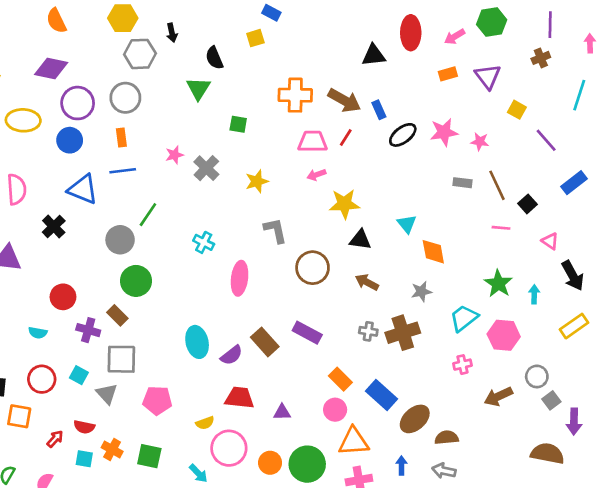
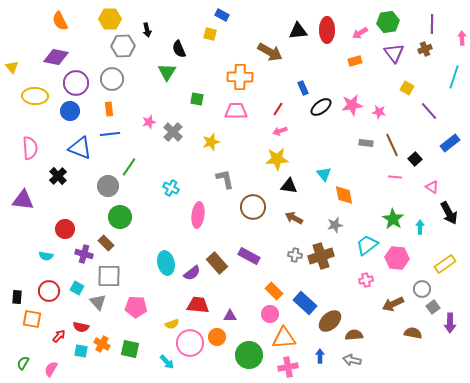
yellow square: (255, 38) -> (210, 34), turned 32
black triangle: (374, 55) -> (298, 31), moved
purple triangle: (488, 77) -> (394, 53), moved
brown arrow: (344, 100) -> (270, 52), moved
pink trapezoid: (313, 142) -> (236, 111), moved
pink arrow: (317, 175) -> (280, 131), moved
yellow rectangle: (574, 326) -> (445, 264), moved
brown semicircle: (547, 453) -> (413, 333), moved, size x0.7
orange circle: (270, 463) -> (217, 337), moved

